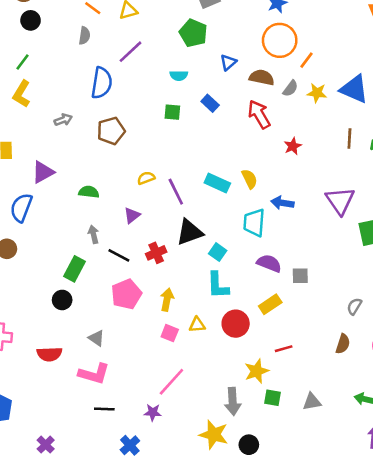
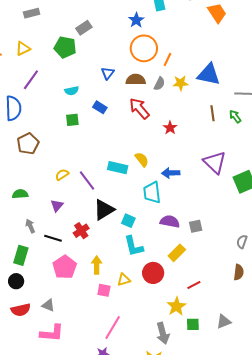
green pentagon: (193, 33) -> (65, 47), moved
red semicircle: (49, 354) -> (21, 310), moved

